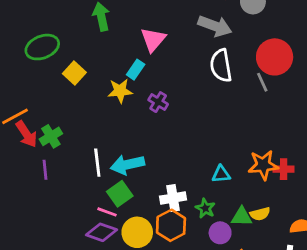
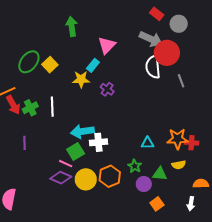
green ellipse: (42, 47) -> (29, 62), moved, turned -35
red circle: (275, 57) -> (167, 53), moved
white line: (97, 163) -> (52, 107), moved
purple line: (45, 170) -> (24, 143), moved
white cross: (173, 198) -> (98, 142), moved
yellow semicircle: (260, 214) -> (179, 165), moved

